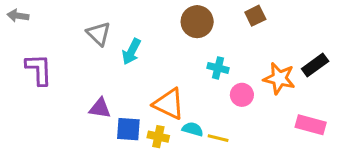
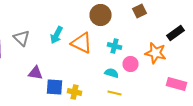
gray triangle: (99, 34) -> (22, 38), moved
black rectangle: (315, 65) -> (176, 33), moved
orange triangle: (169, 104) -> (82, 43), moved
cyan semicircle: (193, 129) -> (112, 73), moved

